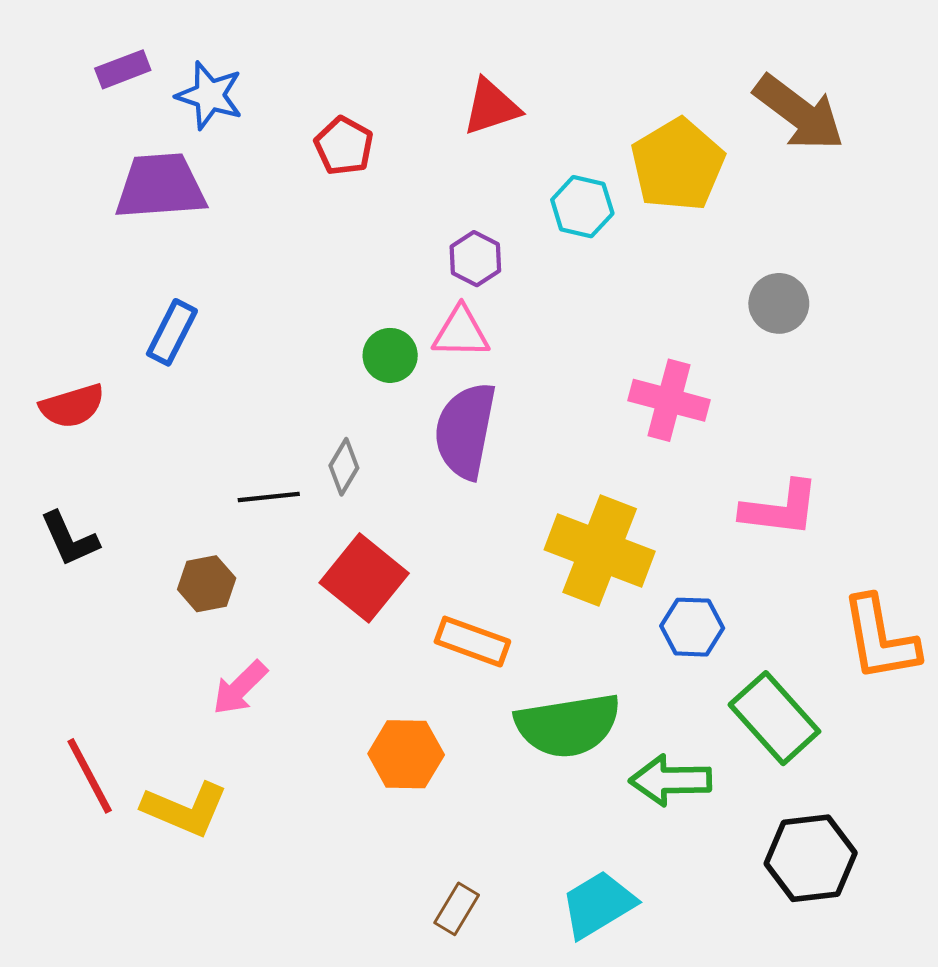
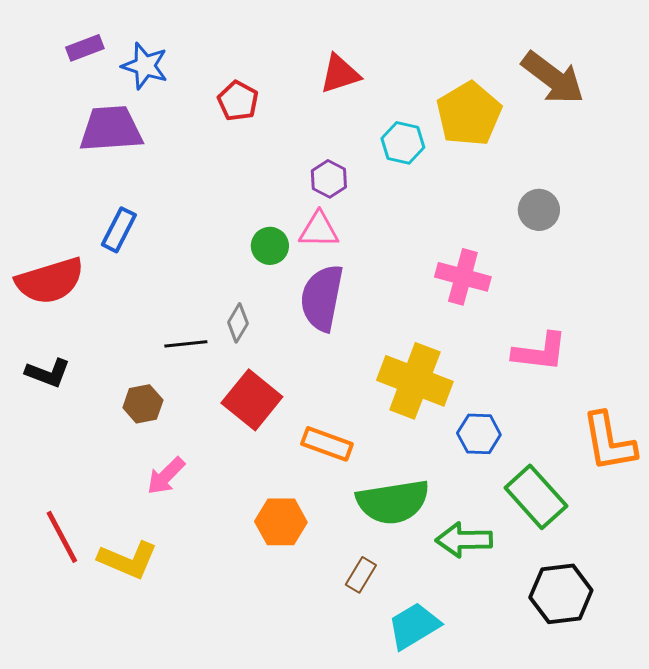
red semicircle: (72, 406) -> (50, 281), size x1.5
black L-shape: (69, 539) -> (48, 373), turned -45
brown rectangle: (457, 909) -> (361, 575), moved

